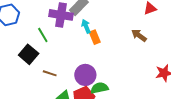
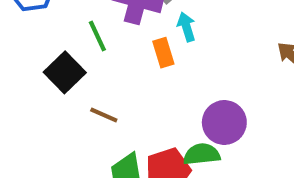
orange rectangle: (95, 37) -> (163, 53), moved
purple circle: (85, 75) -> (224, 122), moved

